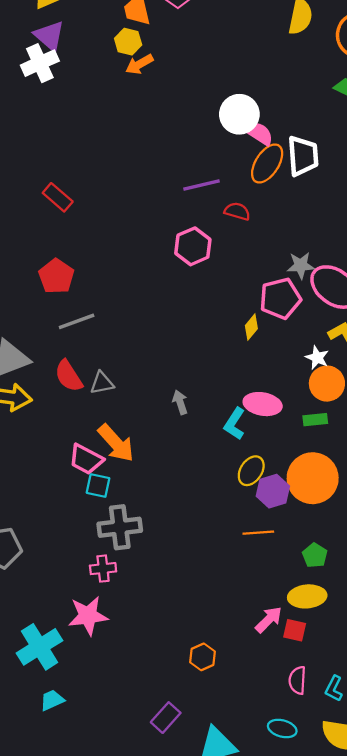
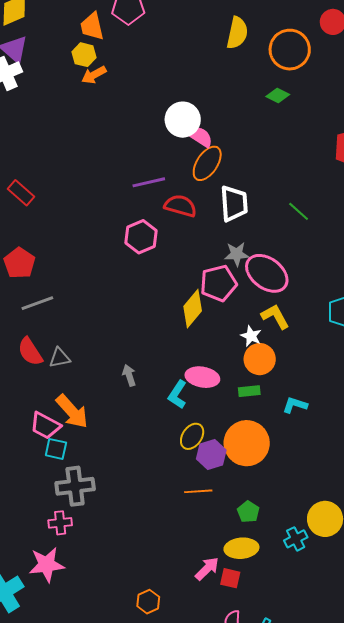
white trapezoid: (303, 156) -> (234, 203), moved
red semicircle: (237, 211) -> (180, 206), size x1.4
yellow diamond: (251, 327) -> (193, 309), size x1.6

